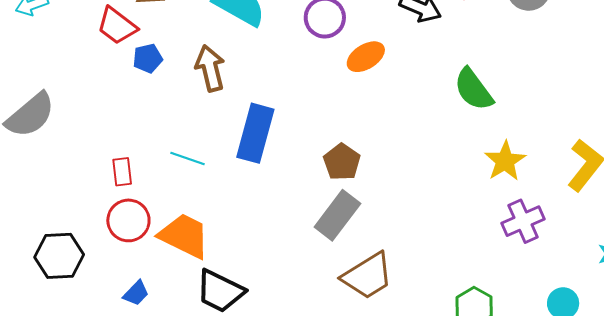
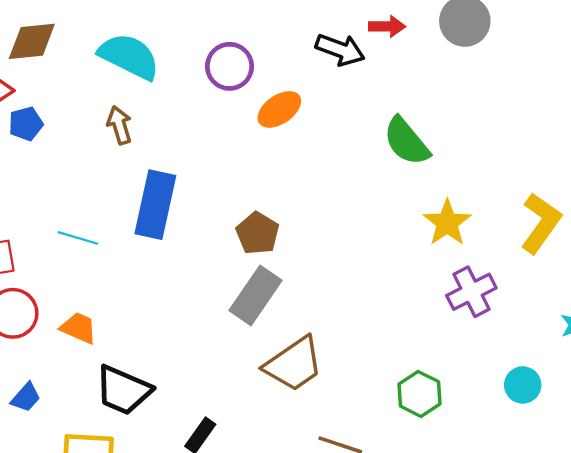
brown arrow: (210, 68) -> (119, 125), moved, size x0.7
orange trapezoid: (184, 236) -> (79, 328), size x0.6

